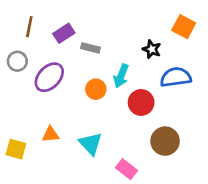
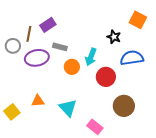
brown line: (29, 27) -> (29, 34), moved
gray rectangle: (91, 48) -> (60, 47), moved
purple ellipse: (49, 77) -> (37, 58), turned 35
yellow square: (16, 149) -> (12, 112), turned 35

